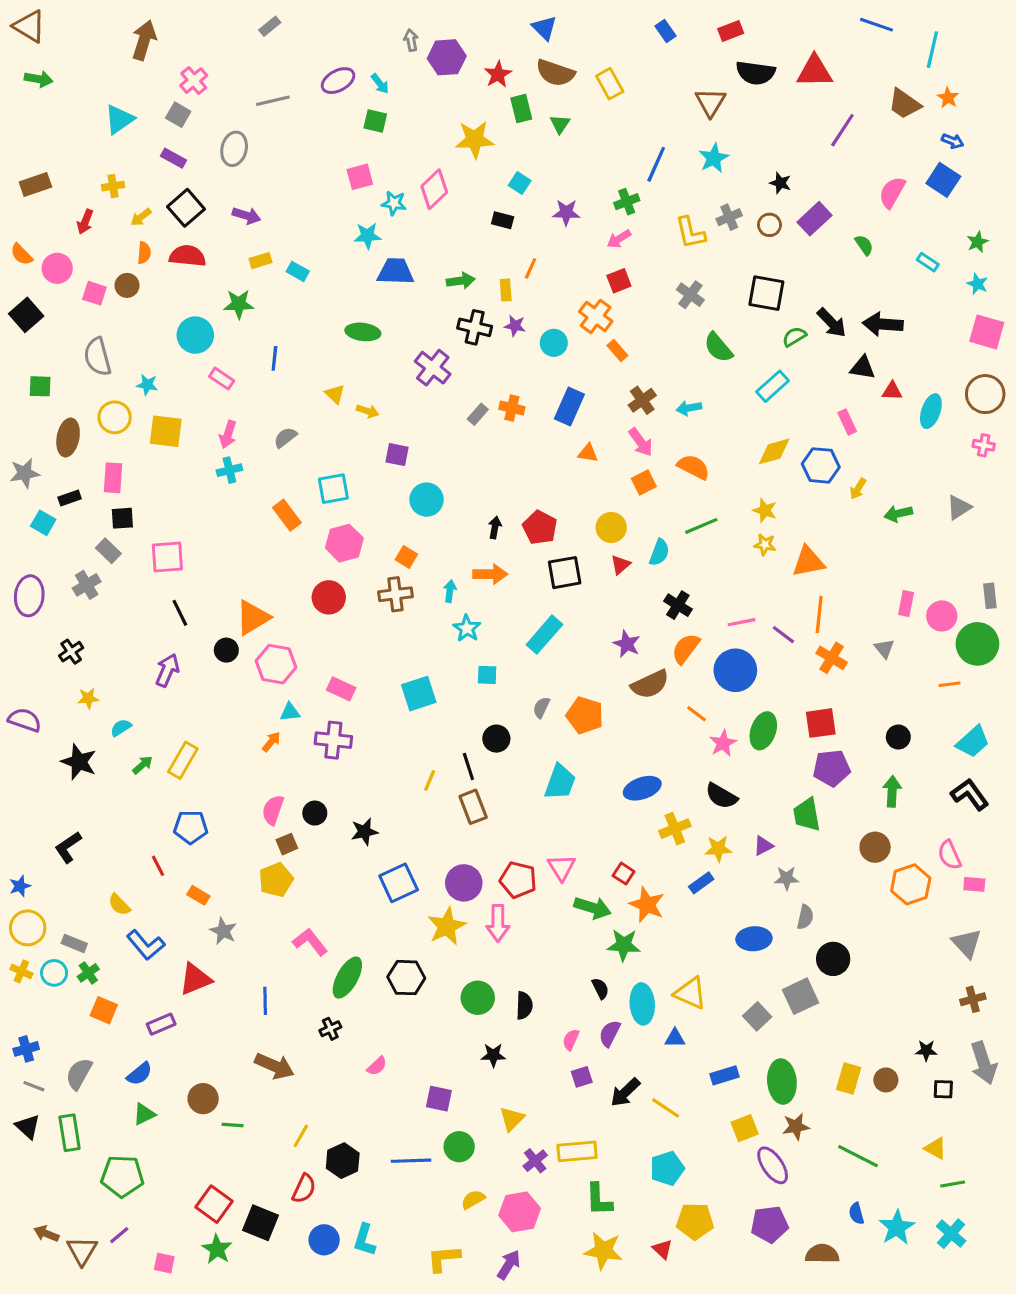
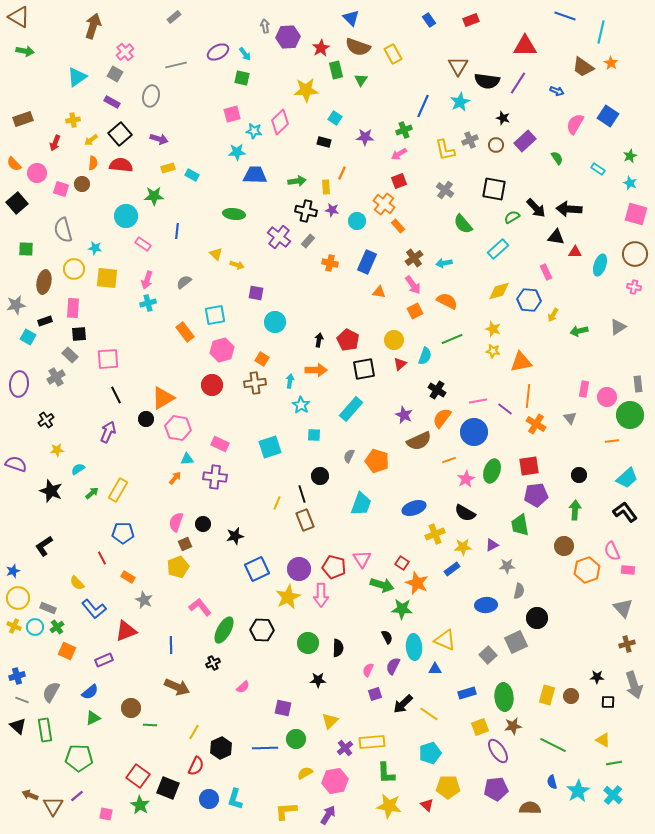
black semicircle: (756, 73) -> (487, 81), moved
purple line: (842, 130) -> (518, 83), moved
blue arrow: (953, 141) -> (557, 91), moved
gray rectangle: (478, 414) -> (308, 241), moved
orange line: (697, 714) -> (449, 460), turned -56

